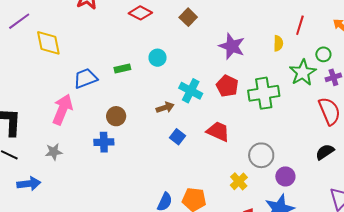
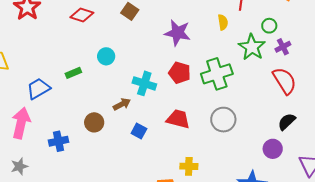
brown circle: (116, 116) -> (94, 122), moved
blue cross: (104, 142) -> (59, 141), moved
gray circle: (261, 155) -> (223, 120), moved
purple circle: (285, 176) -> (273, 149), moved
yellow cross: (239, 181) -> (189, 166), moved, turned -36

